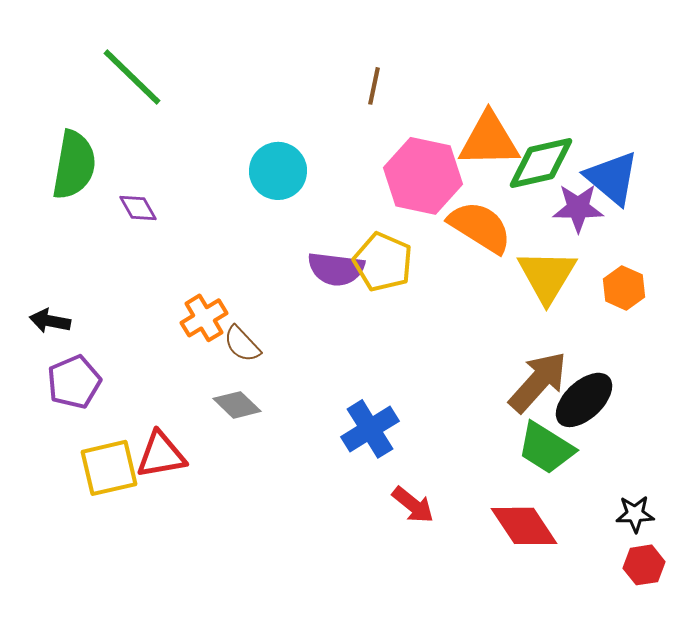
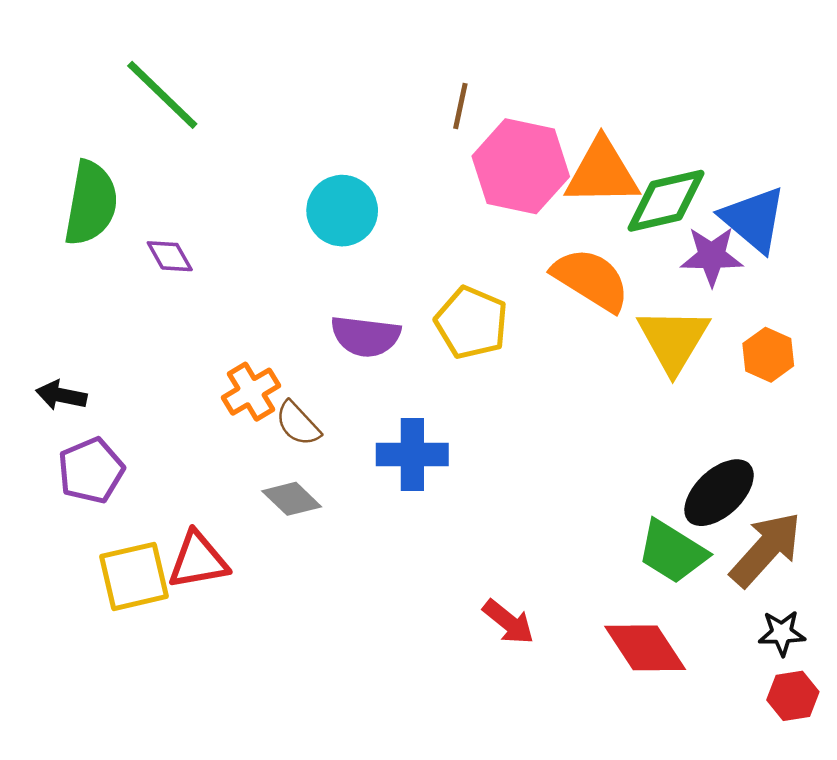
pink hexagon: (423, 176) -> (521, 166), moved
purple semicircle: (336, 269) -> (366, 336), moved
brown arrow: (538, 382) -> (766, 549), moved
blue cross: (370, 429) -> (412, 454), moved, turned 32

